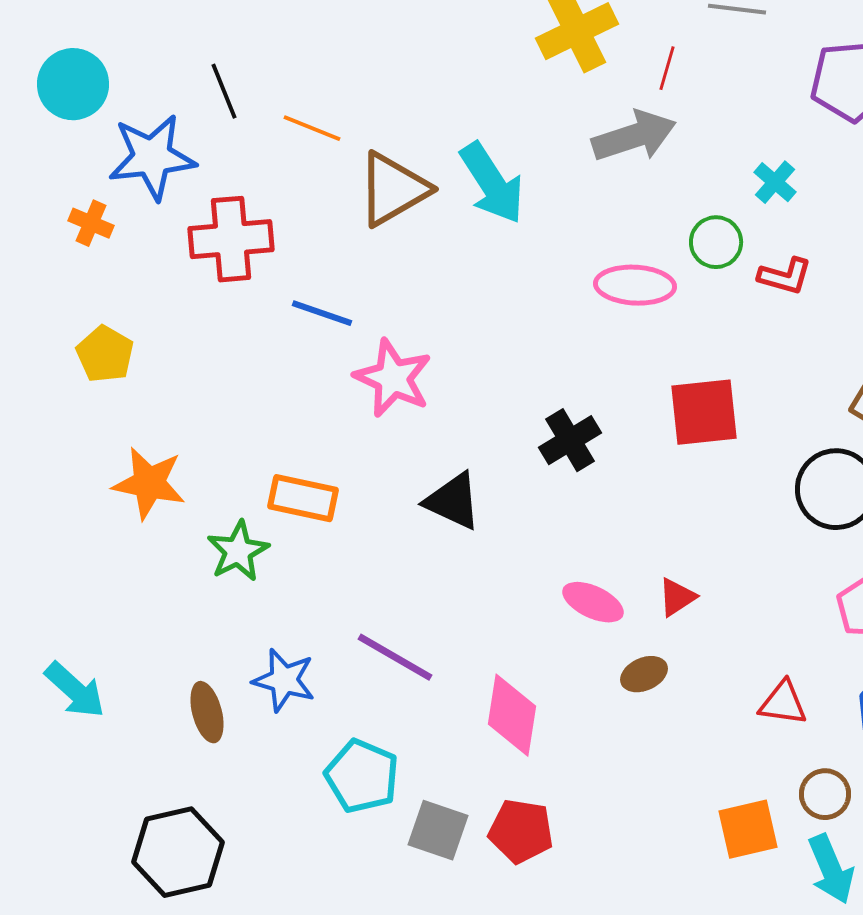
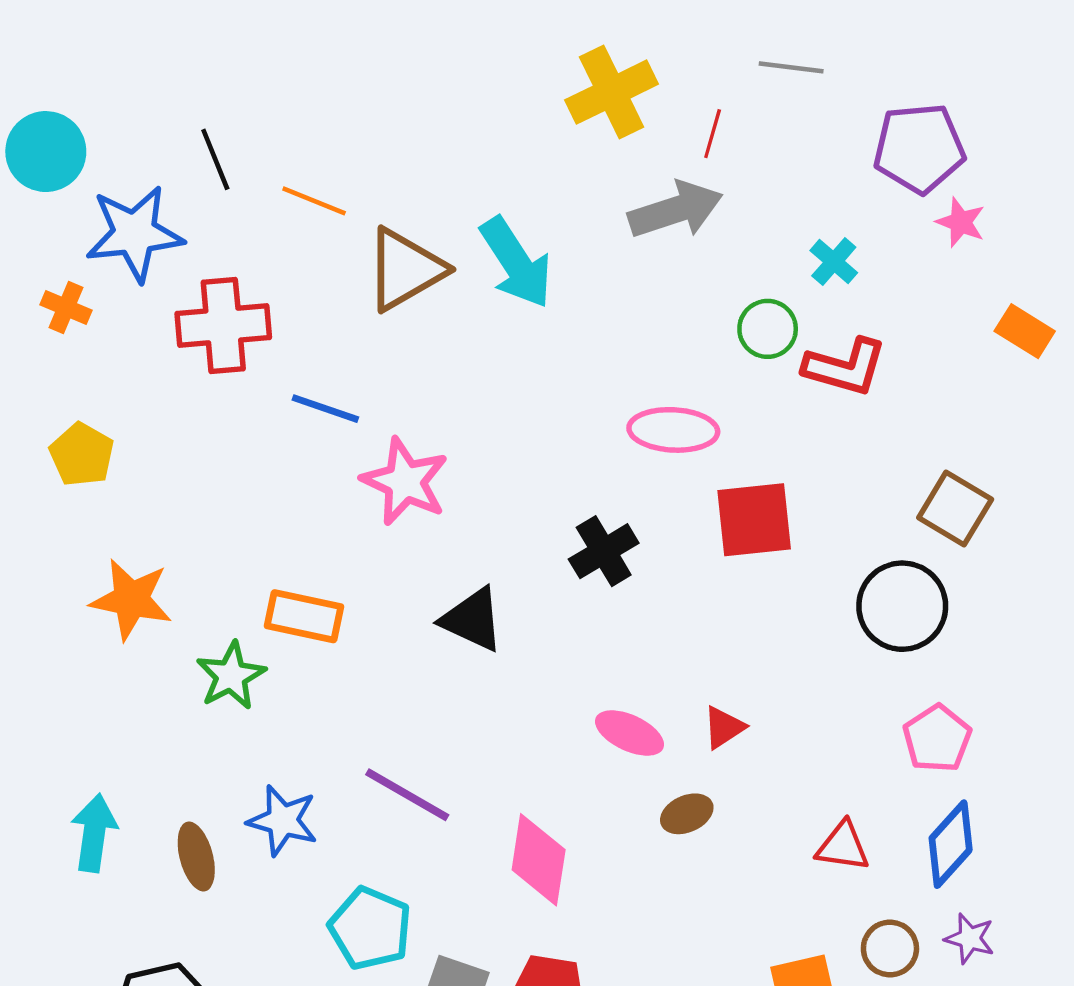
red L-shape: (785, 276) -> (845, 367), size x1.4
pink ellipse: (635, 285) -> (673, 430), moved
cyan arrow: (75, 690) -> (94, 833), moved, turned -124

